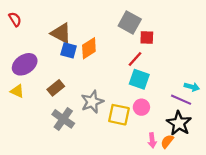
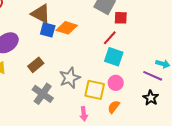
orange diamond: (89, 48) -> (67, 28), turned 50
black star: (179, 123) -> (151, 98), size x0.7
pink arrow: (152, 140) -> (84, 114), moved
orange semicircle: (167, 141) -> (114, 107), moved

